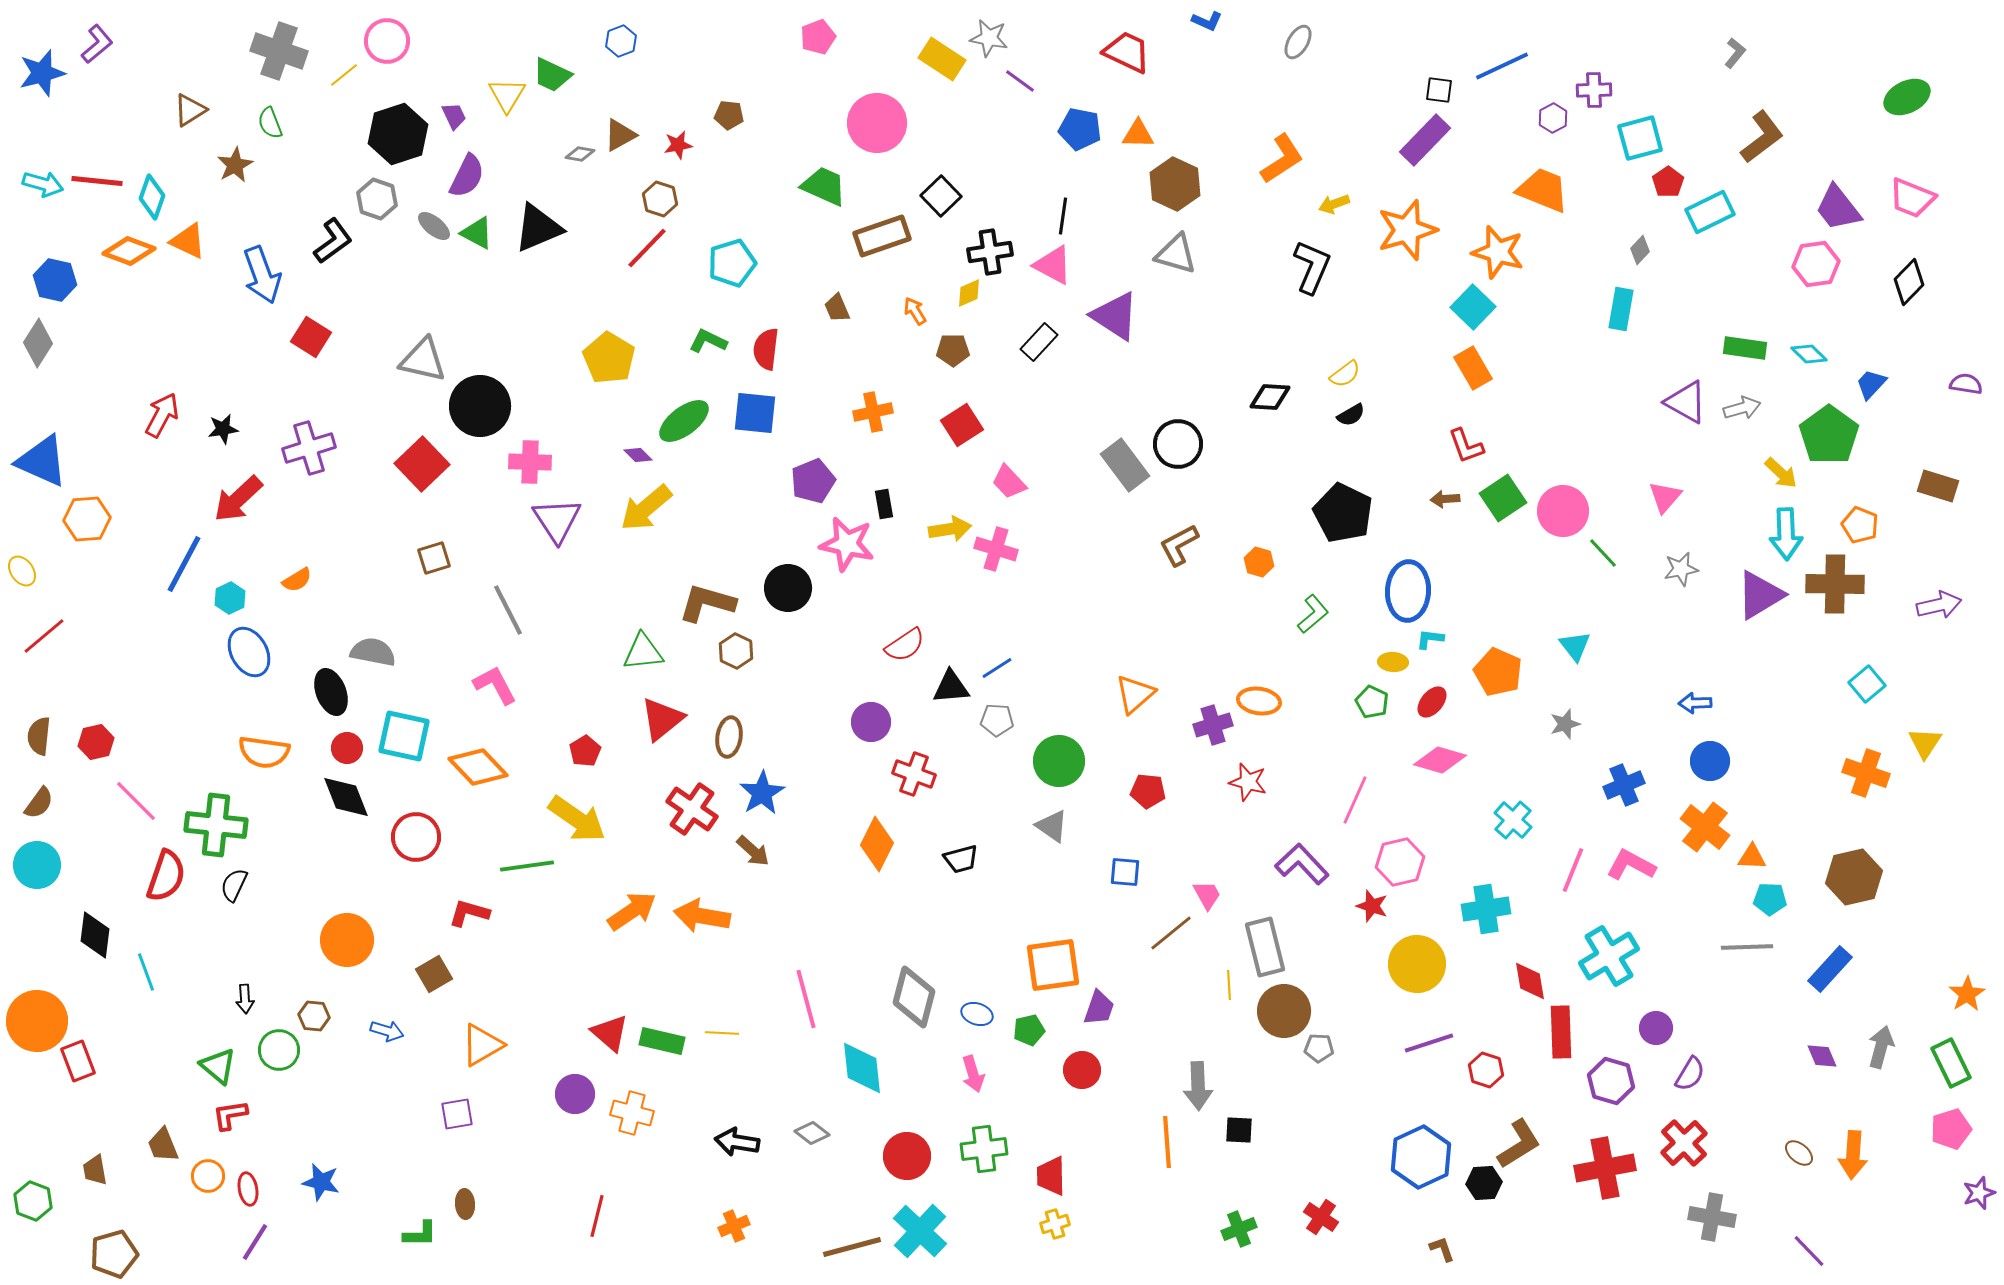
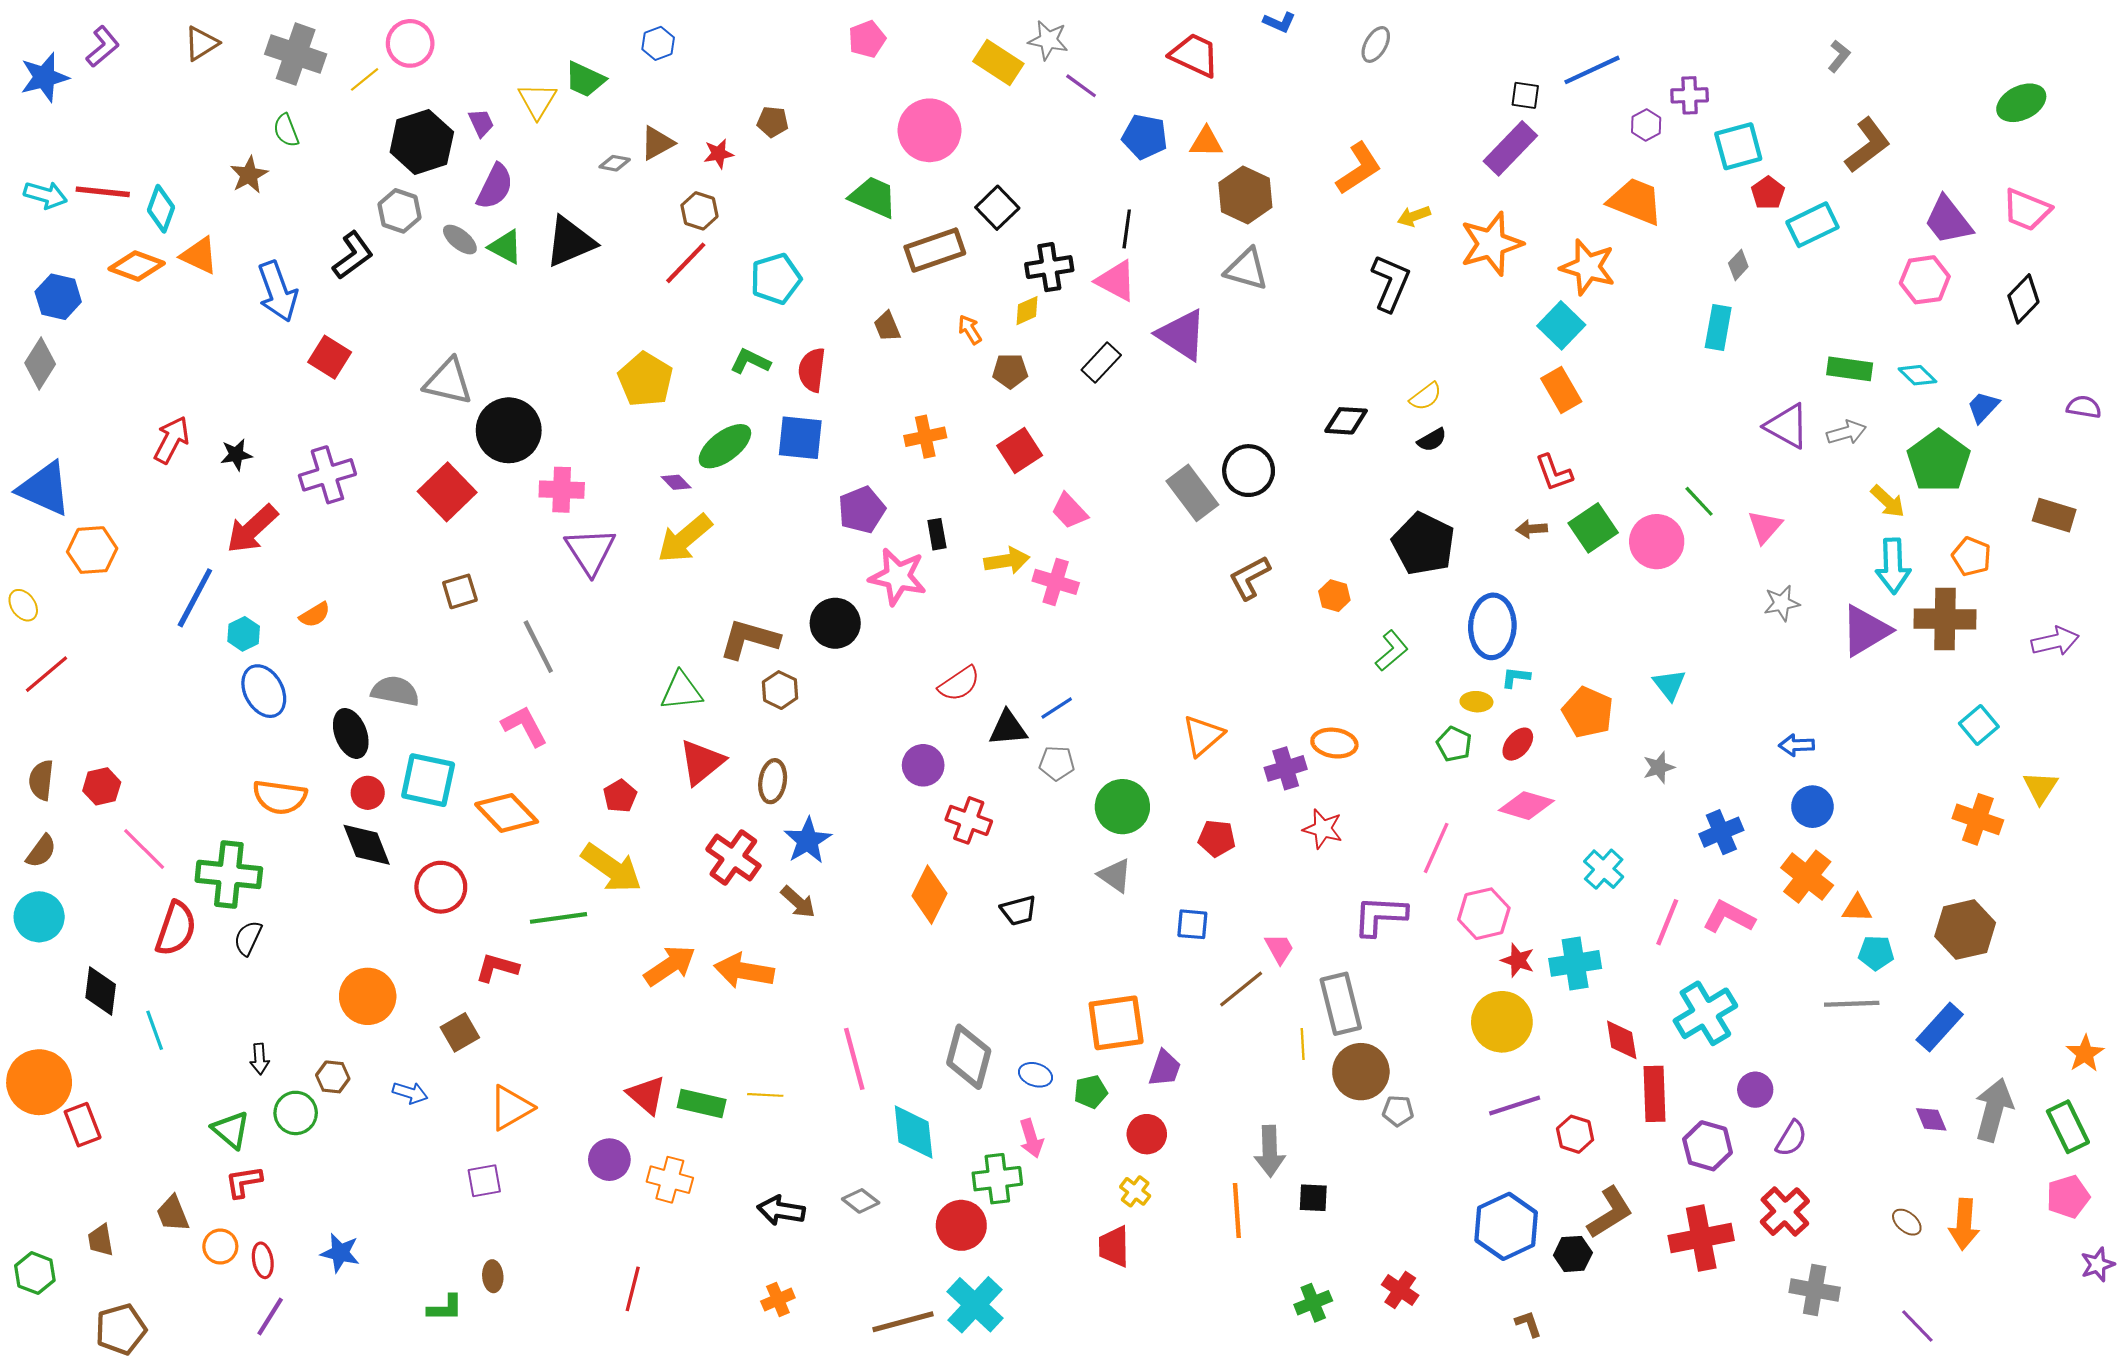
brown triangle: (190, 110) -> (201, 43), moved
green line: (1603, 553) -> (1699, 501), moved
purple L-shape: (1302, 864) -> (1380, 916), turned -44
red star: (1372, 906) -> (1518, 960), moved
gray arrow: (1881, 1047) -> (1994, 1110), size x1.4
green cross: (984, 1149) -> (997, 1179), moved
yellow cross: (1055, 1224) -> (1135, 1191), moved, turned -36

